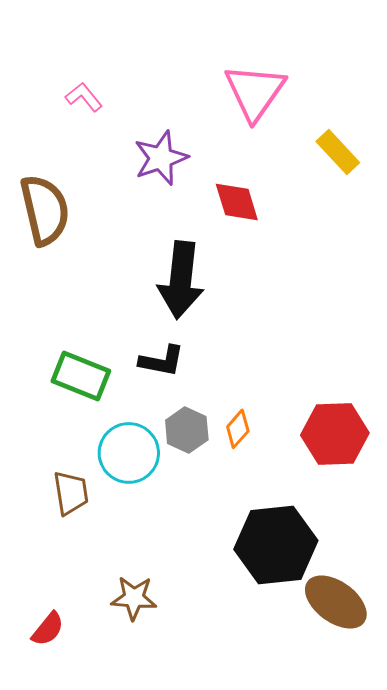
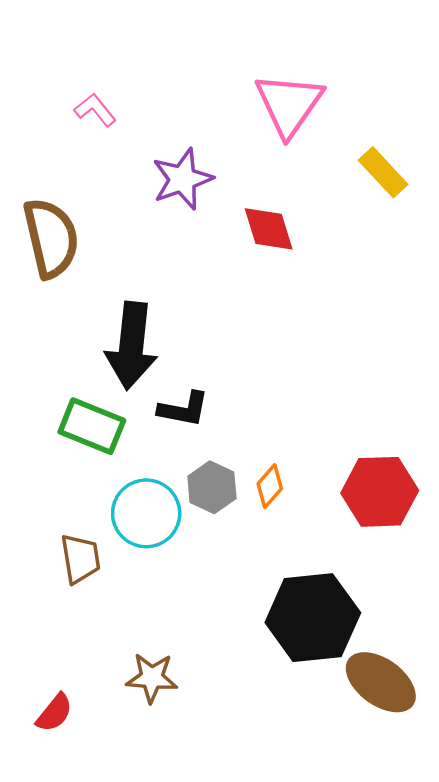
black arrow: (181, 280) -> (131, 346), moved

